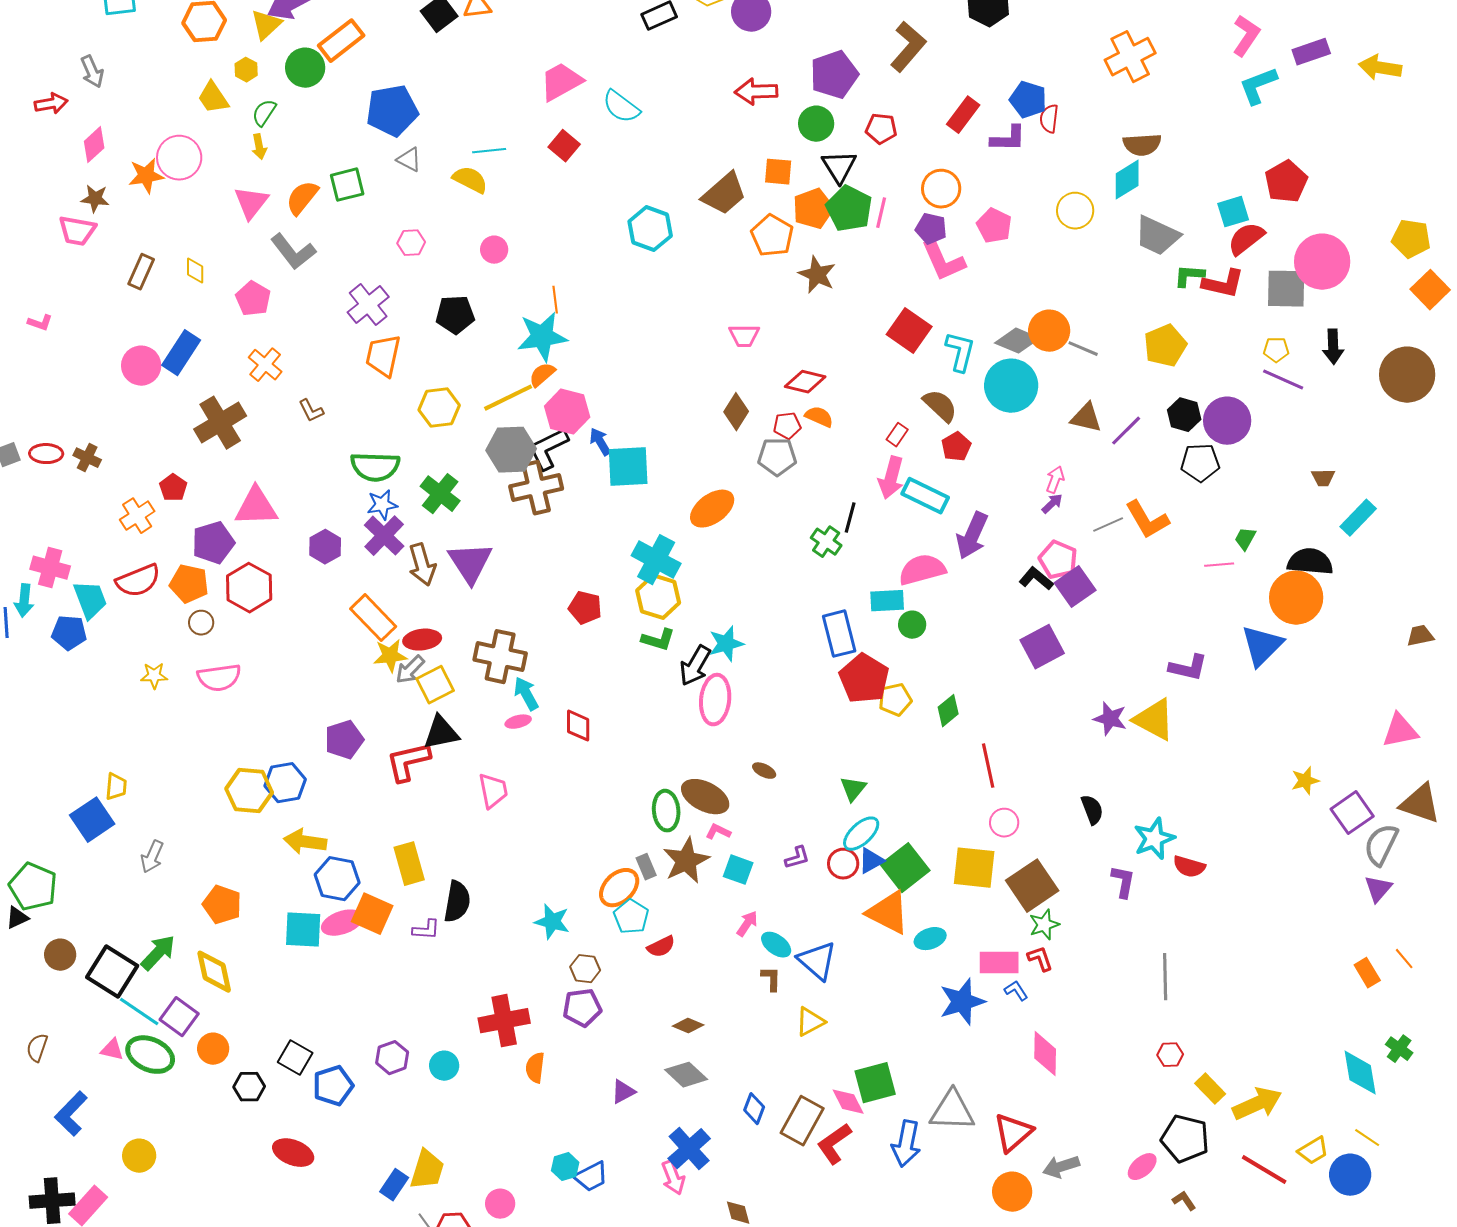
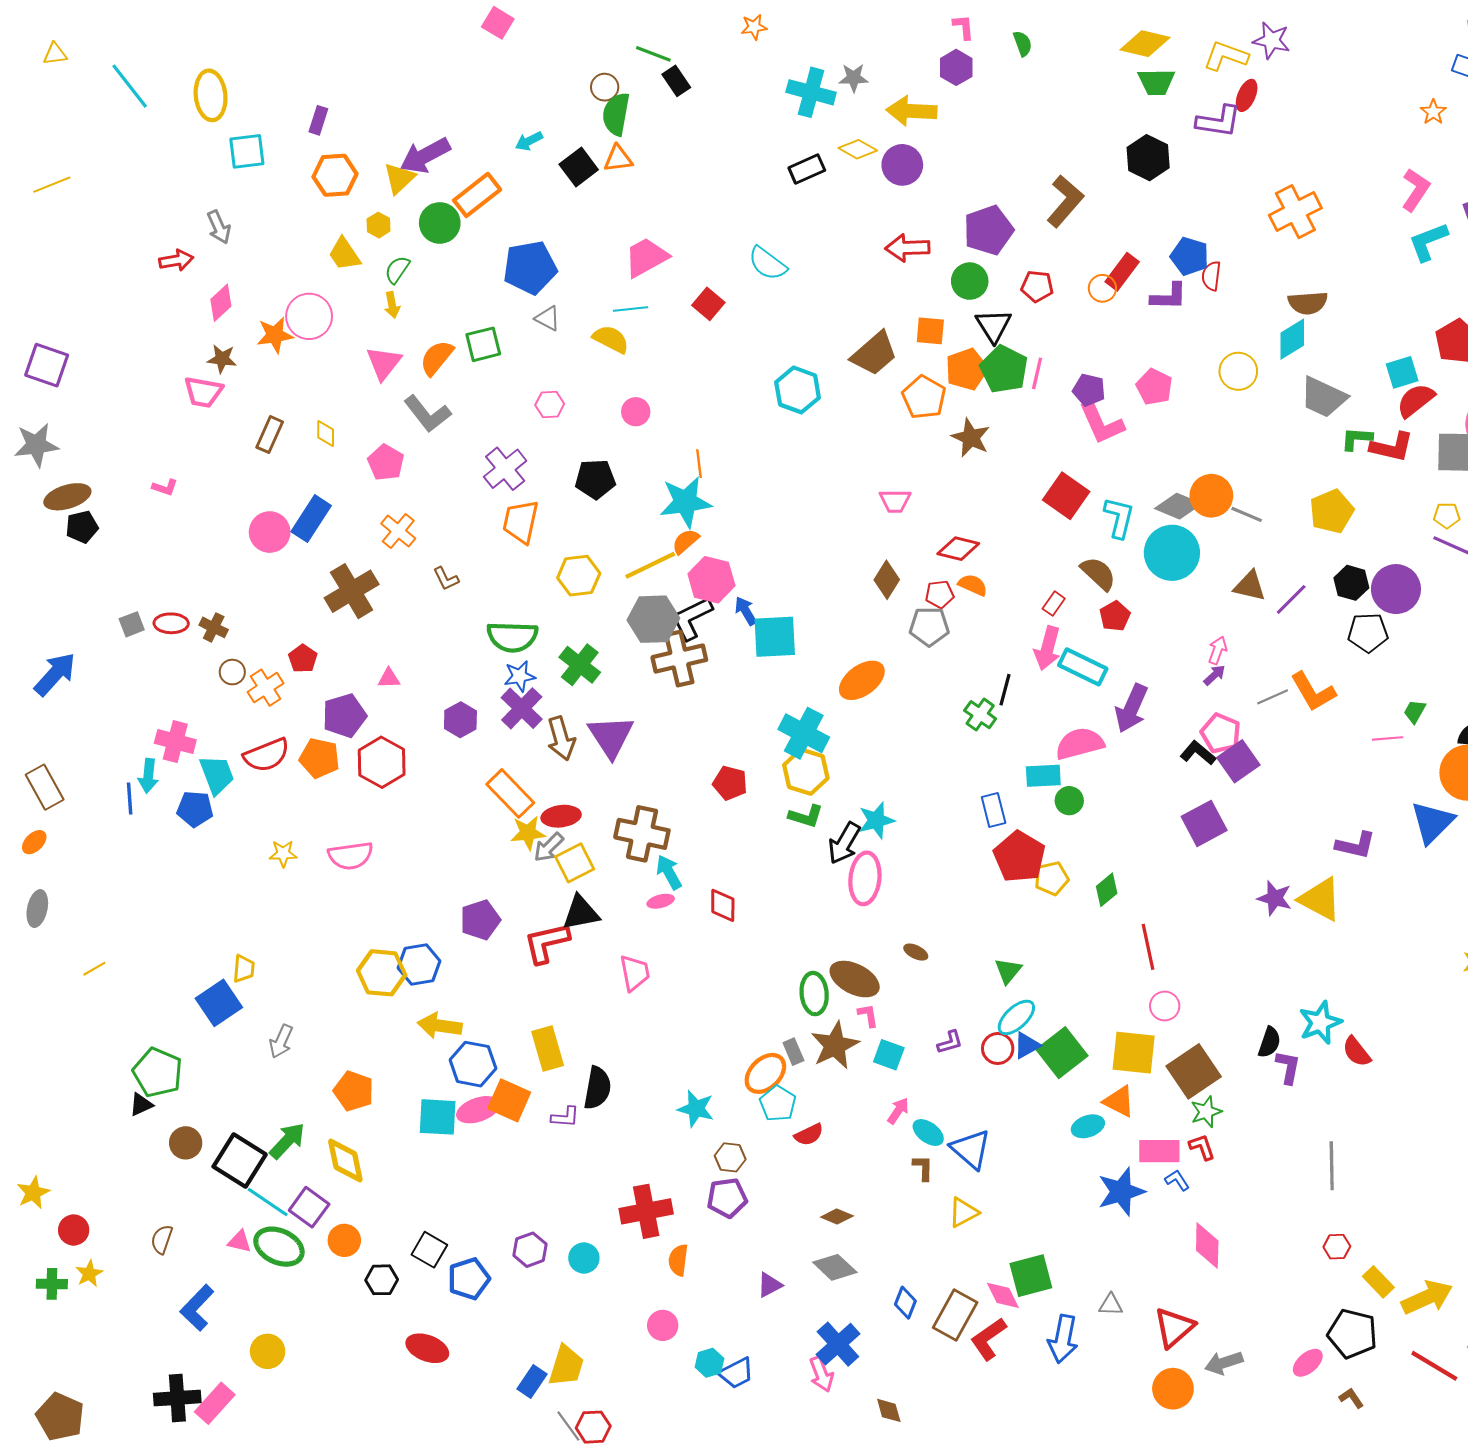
pink trapezoid: (561, 82) -> (646, 257), moved
orange circle: (941, 189) -> (1102, 288), moved, size x0.7
pink triangle: (256, 507) -> (389, 678), size x0.5
brown circle: (201, 623) -> (232, 672), moved
blue rectangle: (839, 634) -> (994, 810), size x0.7
black semicircle: (1092, 810) -> (1269, 1042), moved, turned 40
pink L-shape: (718, 832) -> (868, 1015), turned 55
red semicircle: (1189, 867) -> (1357, 1052), turned 36
orange triangle: (888, 913) -> (1119, 1101), moved, size x0.7
gray triangle: (952, 1111) -> (1111, 1305), size x0.5
pink circle: (500, 1204) -> (663, 1325), moved

